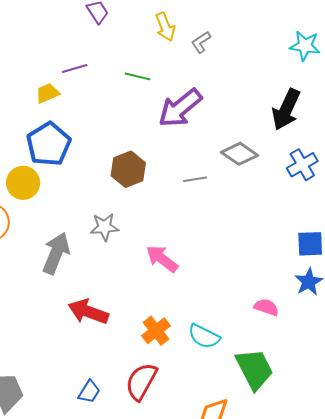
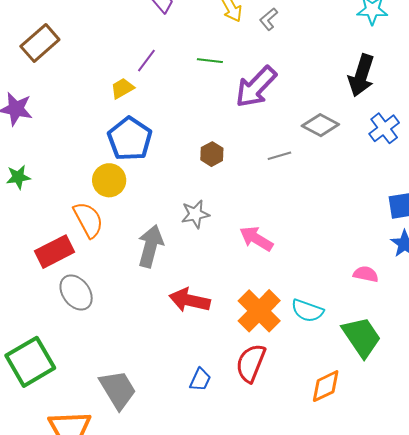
purple line: (75, 69) -> (146, 61), turned -30
brown hexagon: (128, 169) -> (212, 154), size x0.7
orange cross: (156, 331) -> (259, 311), size x1.5

